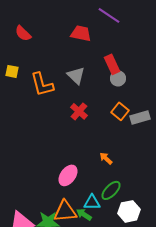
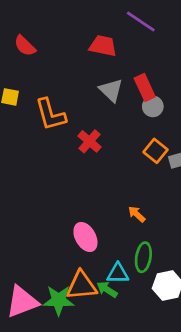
gray triangle: (76, 75) -> (111, 90), moved
red cross: (79, 111) -> (90, 141), moved
pink ellipse: (68, 175) -> (85, 237), turned -65
green ellipse: (111, 190) -> (143, 257), turned -35

